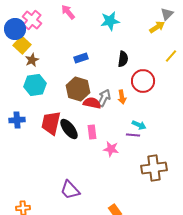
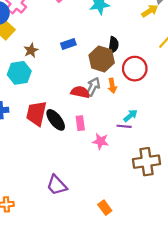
brown star: (32, 60) -> (31, 50), moved
brown hexagon: (78, 89) -> (102, 59), moved
cyan arrow: (139, 125) -> (130, 116), turned -64

